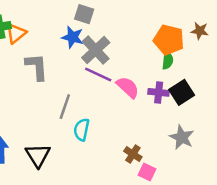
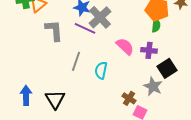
purple line: (98, 74) -> (85, 28), moved
black square: (182, 92) -> (167, 68), moved
cyan semicircle: (82, 130) -> (101, 70), moved
gray star: (182, 137) -> (153, 86), moved

